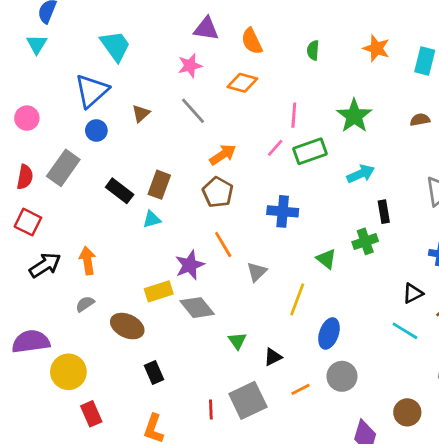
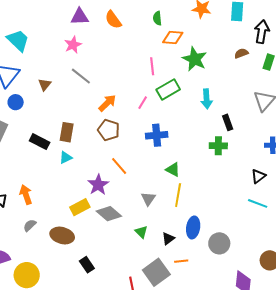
orange diamond: (242, 83) -> (173, 38), moved
pink line: (275, 148) -> (143, 103), moved
cyan arrow: (361, 174) -> (207, 99), turned 120
green cross: (365, 241) -> (218, 146), turned 30
green triangle: (326, 259) -> (173, 170), moved
gray triangle: (257, 272) -> (148, 199), moved
blue ellipse: (329, 333) -> (193, 227), moved
orange line: (300, 389) -> (181, 261), moved, turned 32

